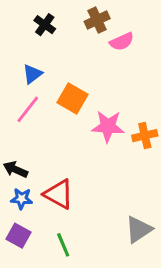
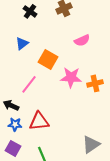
pink semicircle: (122, 42) -> (82, 40), moved
pink line: (28, 109) -> (29, 84), moved
red triangle: (59, 194) -> (39, 121), turned -35

